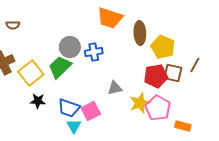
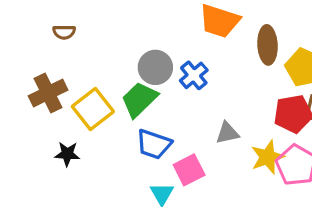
blue cross: (94, 52) -> (194, 75), turned -30
black star: (38, 101) -> (67, 154), moved
blue trapezoid: (69, 108) -> (154, 144), moved

